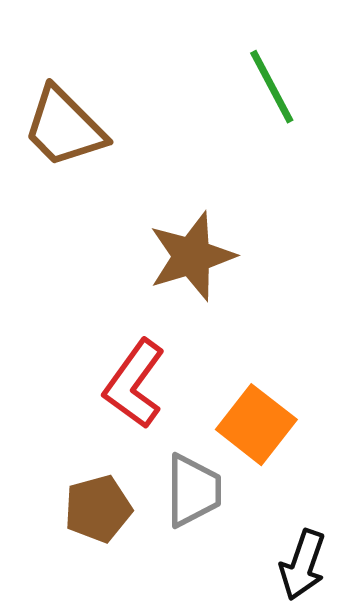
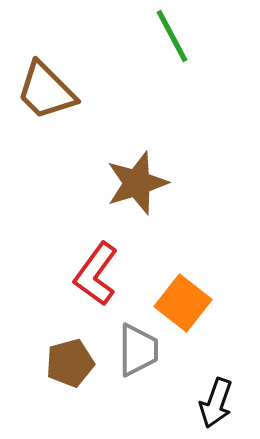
green line: (272, 87) -> (172, 36), moved

